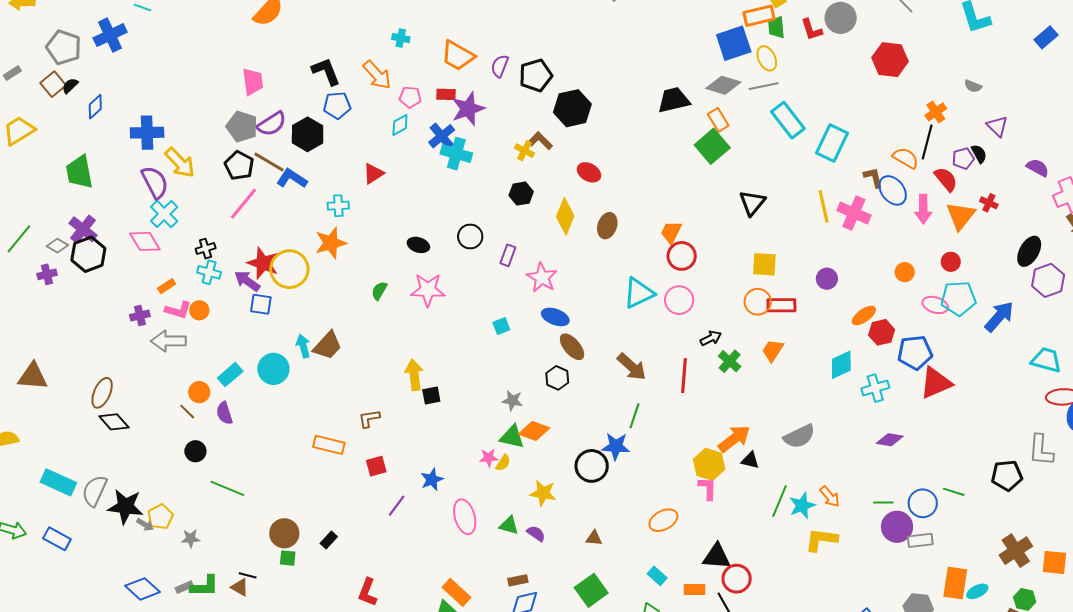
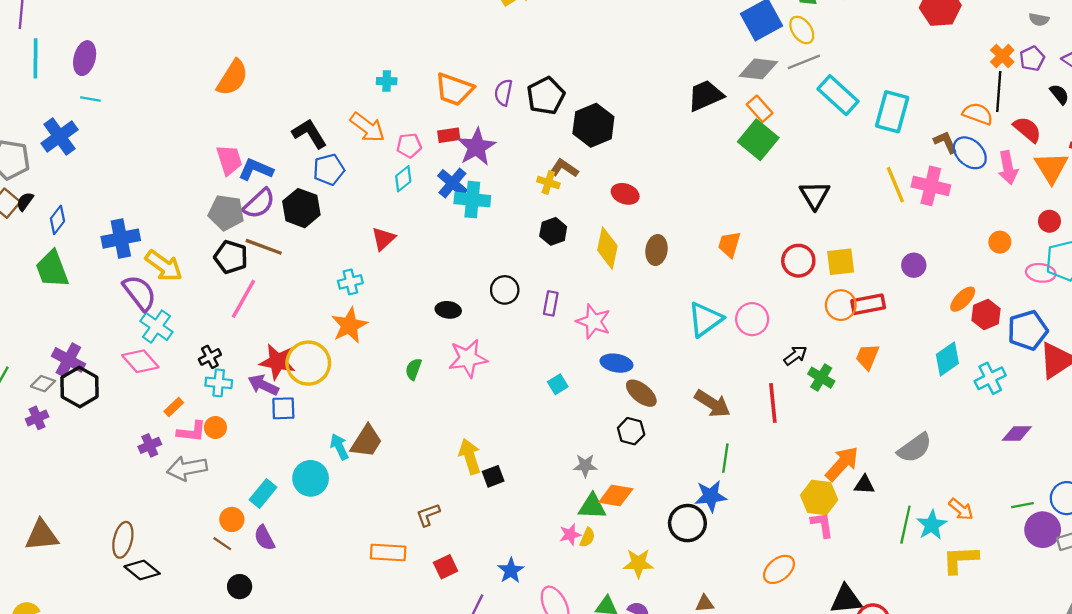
purple pentagon: (963, 159) -> (1032, 59), moved
green trapezoid: (79, 172) -> (52, 269), moved
blue L-shape: (292, 178) -> (256, 169), moved
red circle: (682, 256) -> (798, 261), moved

